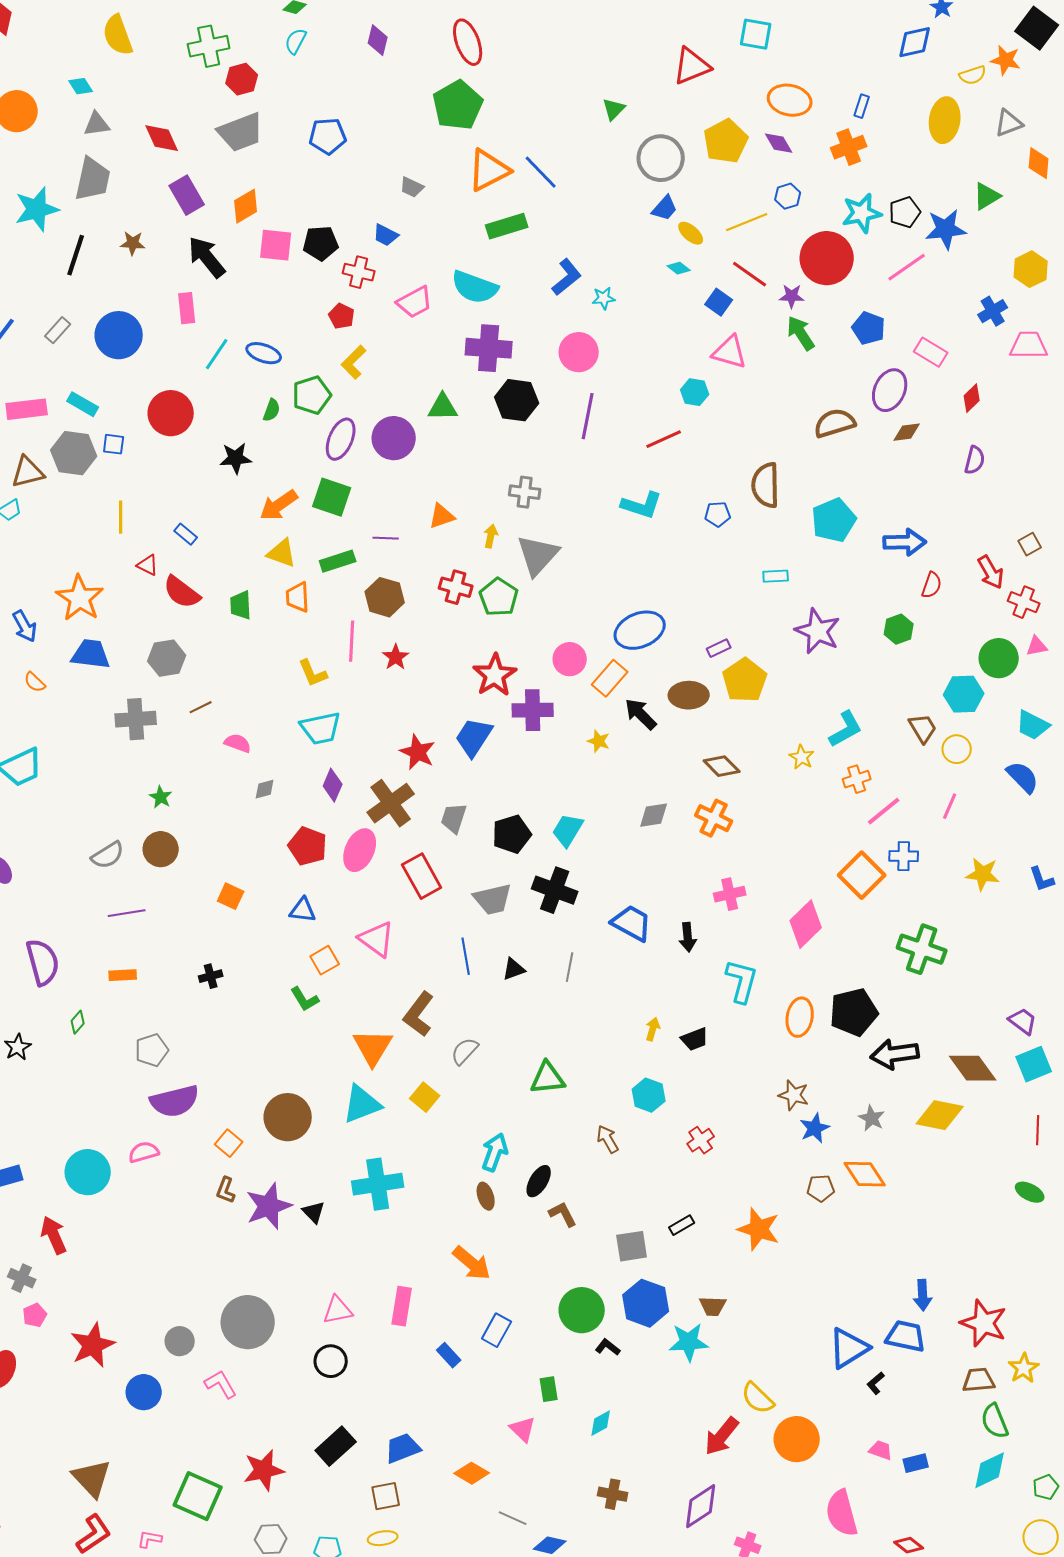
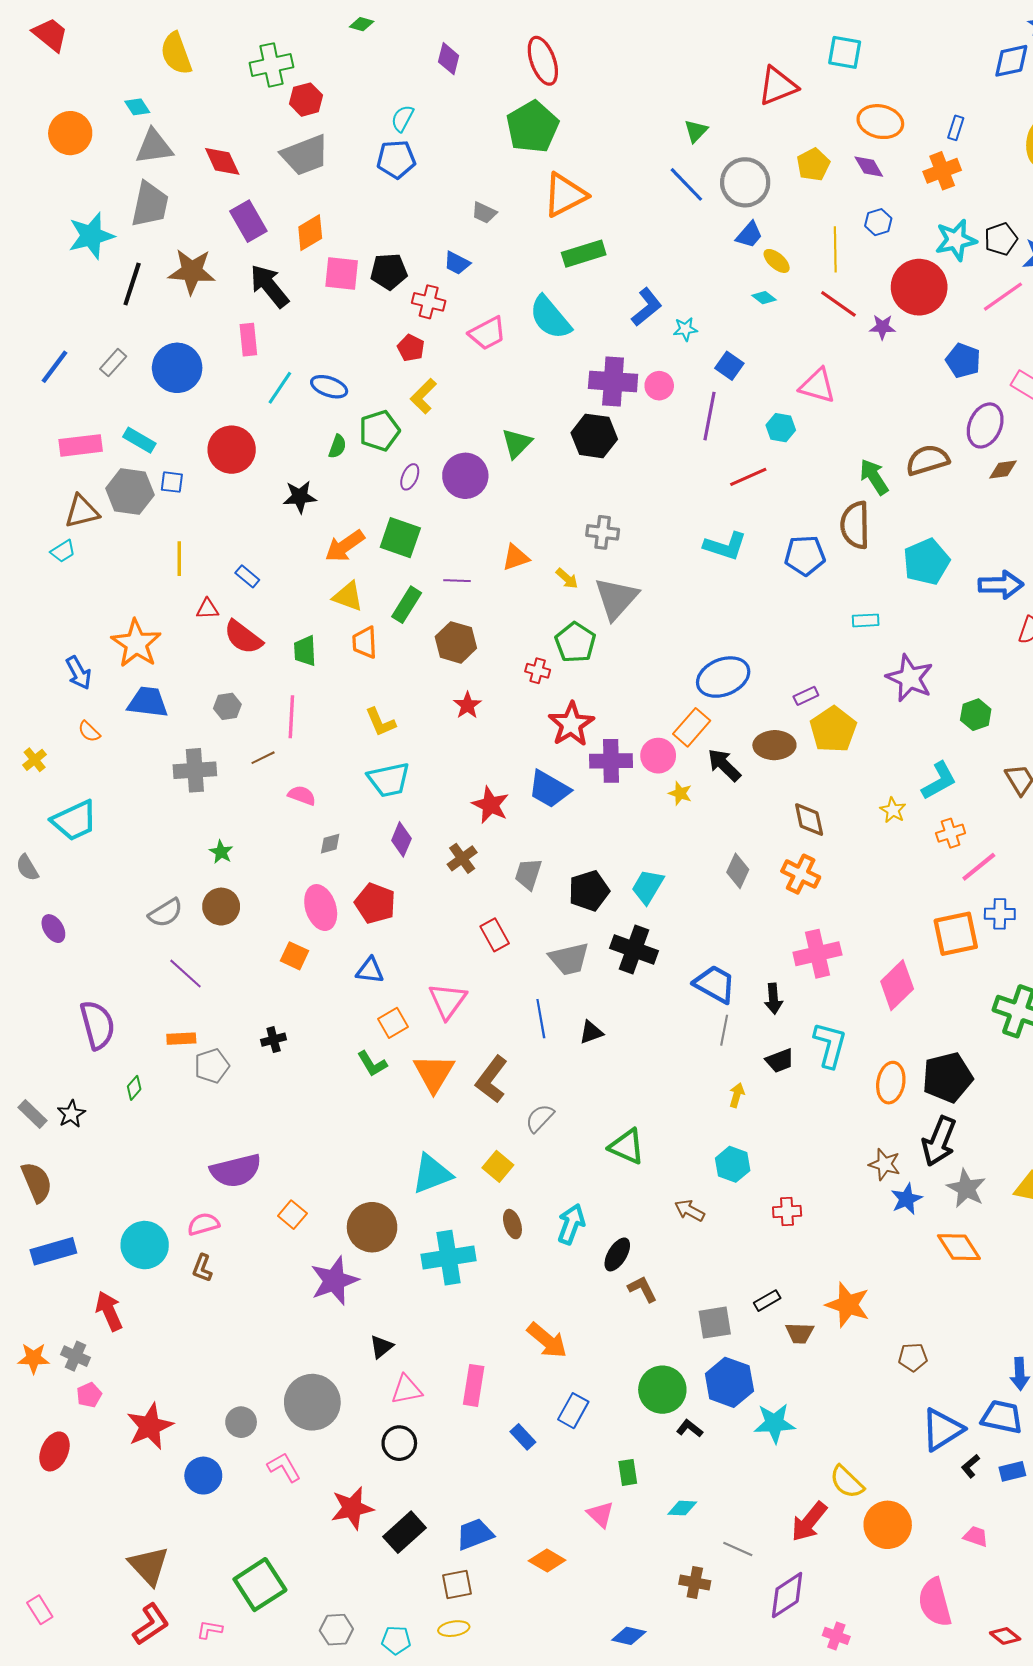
cyan semicircle: (296, 41) -> (402, 118), moved
gray triangle: (97, 124) -> (154, 147), size x1.4
yellow pentagon: (726, 141) -> (813, 165), size x0.7
blue line: (541, 172) -> (686, 184), moved
yellow line: (747, 222) -> (835, 249), turned -69
brown star: (133, 243) -> (192, 271), size x1.8
cyan semicircle: (475, 287) -> (550, 318), turned 30
blue square: (719, 302) -> (729, 366), moved
green arrow: (801, 333) -> (874, 477), moved
purple cross: (489, 348) -> (613, 381), moved
pink circle: (579, 352) -> (659, 386), size x0.7
green triangle: (443, 407) -> (517, 443), turned -44
purple line: (588, 416) -> (709, 416), moved
purple ellipse: (341, 439) -> (410, 477), size x0.6
blue pentagon: (718, 514) -> (805, 555), size x1.5
yellow arrow: (491, 536) -> (567, 578), turned 120
green rectangle: (338, 561) -> (407, 605), turned -40
red triangle: (148, 565) -> (208, 609), turned -30
red cross: (456, 587) -> (538, 671), moved, size x0.7
green hexagon: (899, 629) -> (976, 715), moved
pink line: (352, 641) -> (291, 717), moved
gray hexagon: (167, 658) -> (227, 706), size x0.7
pink circle: (570, 659) -> (658, 756), moved
blue trapezoid: (474, 737) -> (549, 789), turned -93
brown diamond: (722, 766) -> (809, 820), turned 33
brown cross: (391, 803) -> (462, 858), size x0.6
gray diamond: (654, 815) -> (738, 871), turned -56
pink ellipse: (360, 850) -> (321, 908), moved, turned -42
orange square: (862, 875) -> (956, 934), turned 33
red rectangle: (422, 876) -> (495, 935), size x0.7
pink cross: (730, 894) -> (817, 954), size x1.4
purple line: (127, 913) -> (185, 974), turned 51
pink triangle: (377, 939) -> (447, 1001), turned 30
gray line: (570, 967) -> (724, 1030), moved
black trapezoid: (695, 1039) -> (780, 1061), moved
orange triangle: (373, 1047) -> (434, 1073), moved
gray pentagon: (152, 1050) -> (212, 1066), moved
black arrow: (895, 1054) -> (939, 1141), moved, turned -60
green triangle: (548, 1078) -> (627, 1147), turned 30
brown circle: (288, 1117) -> (372, 1227), moved
gray star: (872, 1118) -> (966, 1188), size x1.4
brown arrow: (608, 1139) -> (690, 1210), turned -32
red cross: (701, 1140) -> (787, 1211), turned 32
brown pentagon: (821, 1188) -> (913, 1357), moved
brown L-shape: (226, 1190) -> (202, 1268), moved
brown ellipse: (486, 1196) -> (512, 1224), moved
black triangle: (314, 1212) -> (381, 1347), moved, turned 35
brown trapezoid: (713, 1306) -> (800, 1333), moved
cyan diamond: (601, 1423) -> (682, 1508), turned 32
blue rectangle: (916, 1463) -> (1012, 1471), moved
red star: (264, 1470) -> (352, 1508), moved
green square: (198, 1496) -> (260, 1585), turned 33
gray line: (513, 1518) -> (738, 1549), moved

